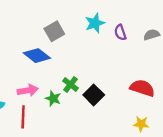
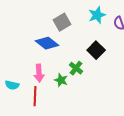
pink arrow: (28, 90) -> (39, 73), turned 96
black square: (94, 95) -> (96, 50), moved

